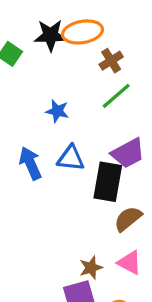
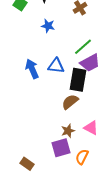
green line: (116, 96) -> (83, 47), moved
blue star: (57, 111) -> (48, 26), moved
brown semicircle: (128, 219) -> (70, 102), moved

